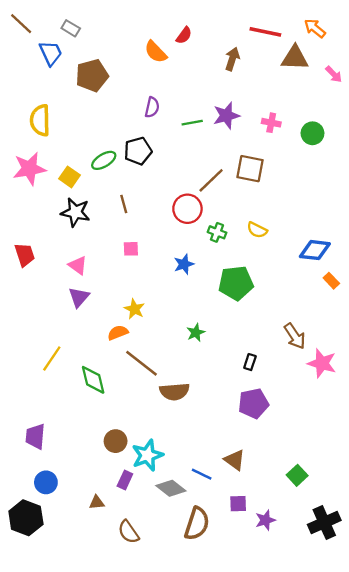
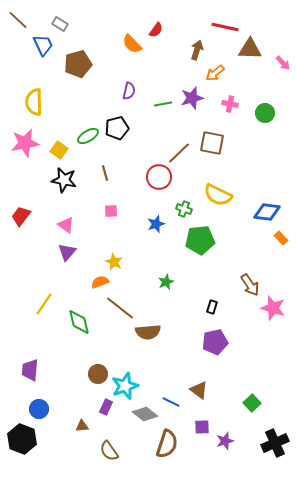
orange arrow: (315, 28) -> (215, 73), moved, turned -78
yellow semicircle: (257, 230) -> (218, 195), size x1.6
green cross: (217, 232) -> (184, 209), moved
red trapezoid: (25, 255) -> (21, 216), turned -125

